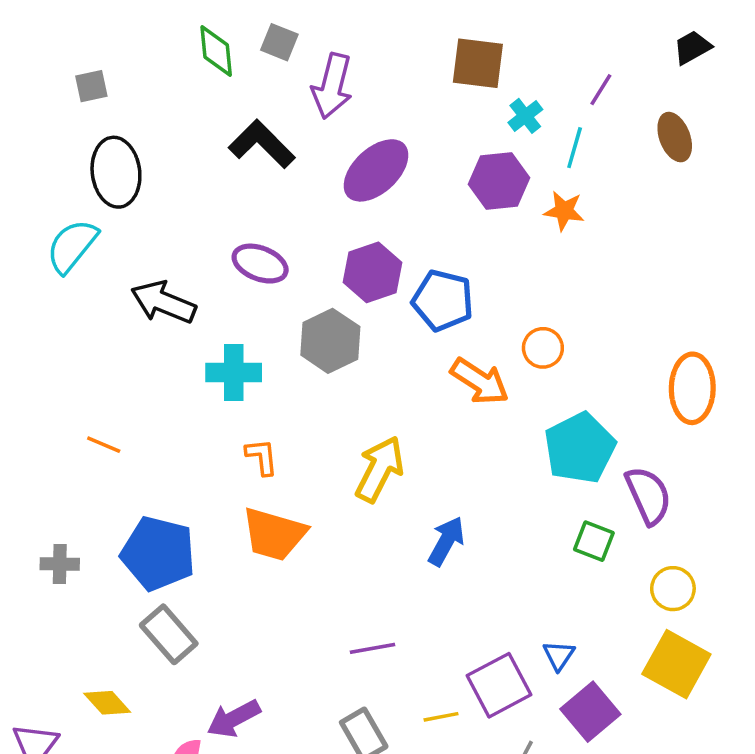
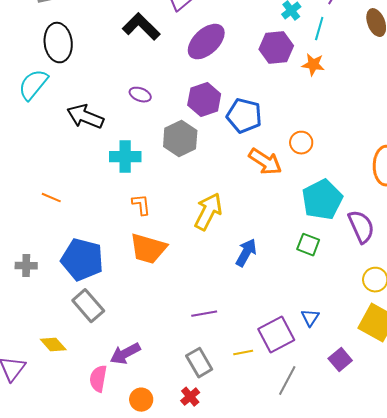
purple ellipse: (260, 264) -> (140, 95), size x0.7
green square: (594, 541) -> (308, 245), moved
purple square: (590, 712) -> (340, 360), moved, size x0.7

